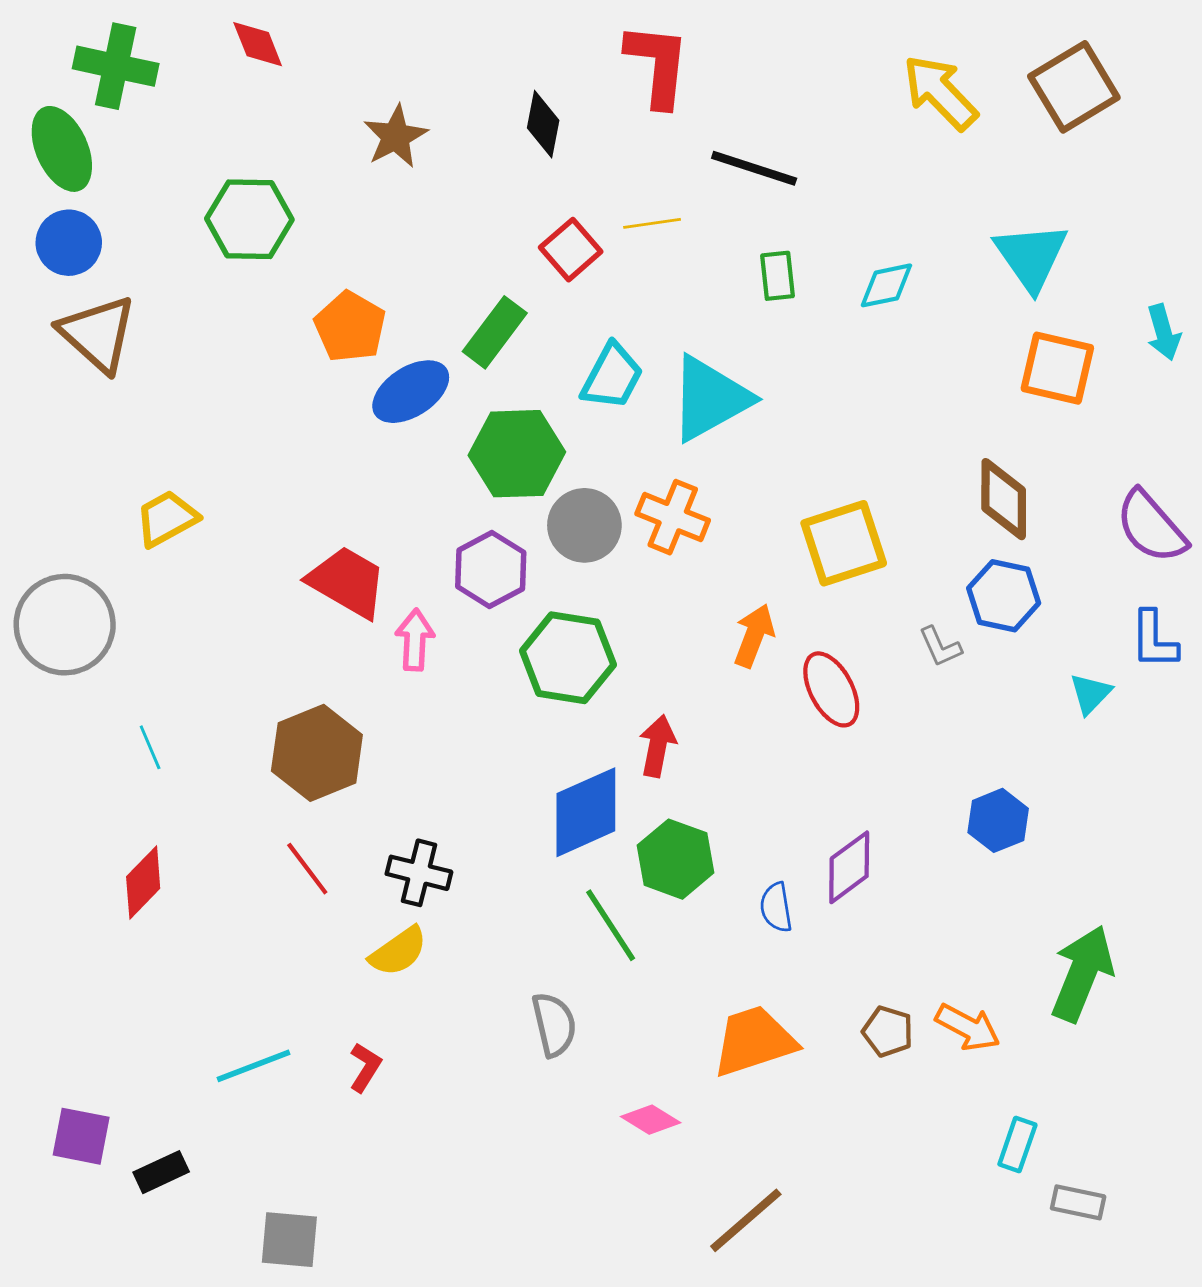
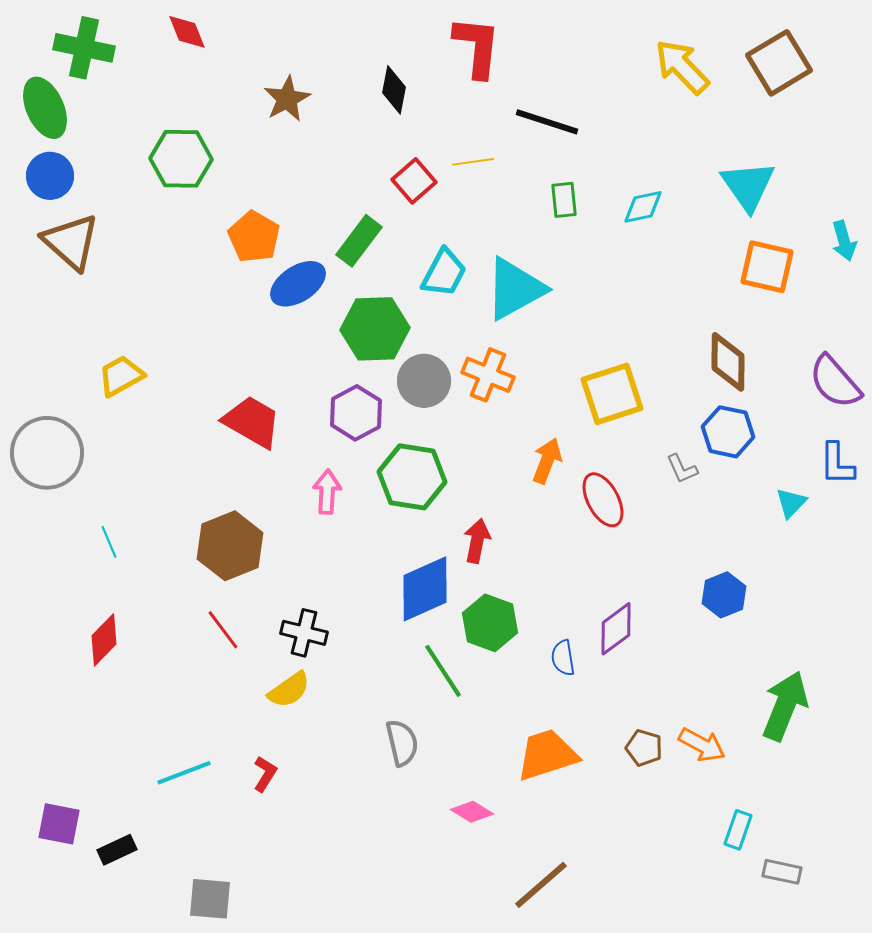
pink arrow: (415, 640) -> (327, 492), moved

